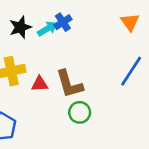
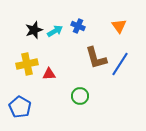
blue cross: (63, 22) -> (78, 26), moved, turned -32
brown L-shape: (69, 84) -> (96, 58), moved

